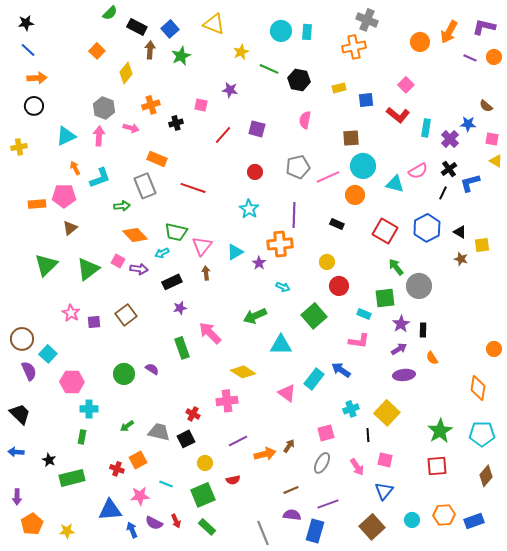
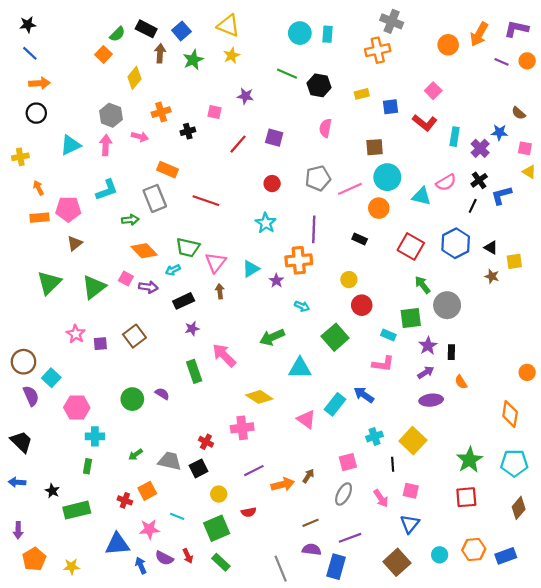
green semicircle: (110, 13) -> (117, 34), moved
yellow star: (241, 52) -> (232, 55), moved
orange arrow: (75, 168) -> (38, 188), moved

